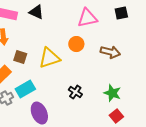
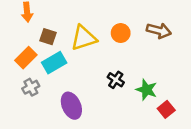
orange circle: (76, 44) -> (121, 33), moved
cyan rectangle: (25, 89) -> (54, 63), moved
green star: (112, 93) -> (147, 90), moved

